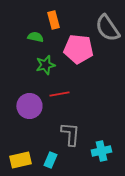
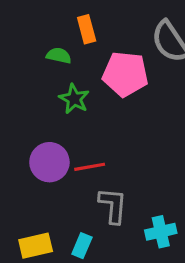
green star: (45, 65) -> (74, 99), turned -30
red line: (59, 94) -> (90, 167), moved

